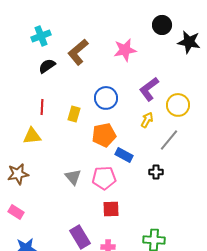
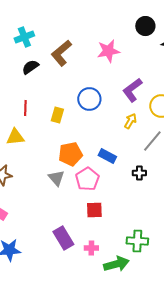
orange pentagon: (104, 135) -> (70, 154), moved
pink pentagon: (104, 178) -> (87, 179), turned -30

